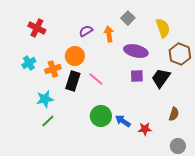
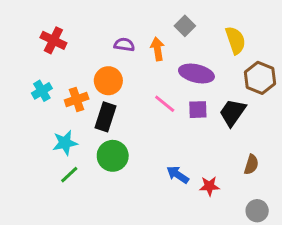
purple semicircle: (86, 31) -> (124, 45), turned 40
pink line: (96, 79) -> (165, 104), moved
green circle: (101, 116) -> (113, 156), moved

